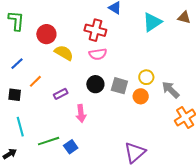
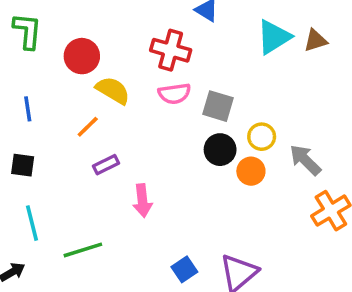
brown triangle: (184, 17) -> (315, 40), moved, turned -32
blue line: (17, 64) -> (28, 109), turned -56
orange line: (35, 81) -> (88, 127), moved
black circle: (95, 84) -> (220, 150), moved
gray square: (119, 86) -> (218, 106), moved
blue square: (71, 147) -> (184, 269), moved

